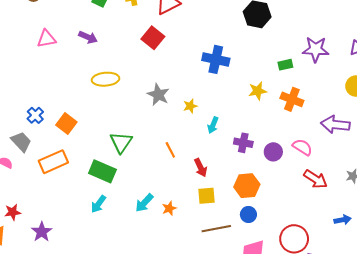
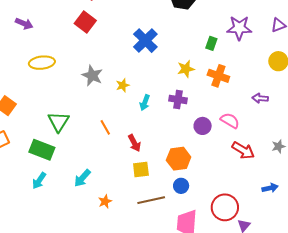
blue cross: (216, 59) -> (145, 41), turned 35
green rectangle: (285, 65) -> (211, 43), turned -56
purple arrow: (335, 125) -> (260, 98), size x0.6
purple cross: (243, 143) -> (178, 99), moved
orange star: (169, 208) -> (105, 201), moved

